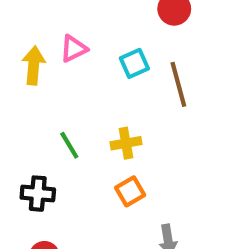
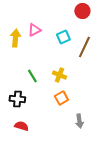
brown line: (178, 84) -> (84, 47), turned 40
yellow cross: (126, 143) -> (59, 75), turned 32

